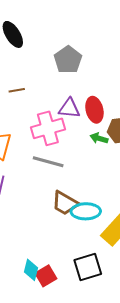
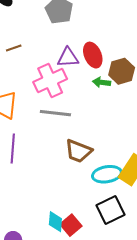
cyan ellipse: (86, 211) -> (107, 174), moved

